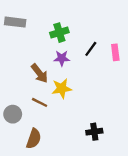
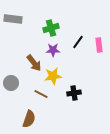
brown line: (40, 102) -> (41, 94), moved
gray circle: (13, 114) -> (11, 83), moved
black cross: (94, 132) -> (74, 93), moved

